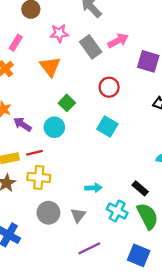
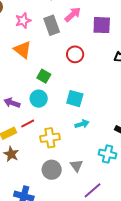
gray rectangle: (91, 47) -> (52, 25), turned 30
cyan square: (107, 127) -> (75, 99), moved
yellow cross: (39, 177) -> (50, 138), moved
cyan arrow: (93, 188) -> (82, 124), moved

